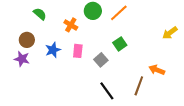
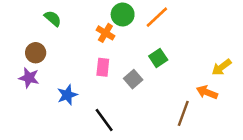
orange cross: (71, 25) -> (105, 33), moved
yellow arrow: (170, 33) -> (221, 67), moved
blue star: (53, 50) -> (67, 95), moved
black line: (107, 91) -> (104, 120), moved

